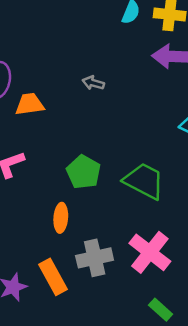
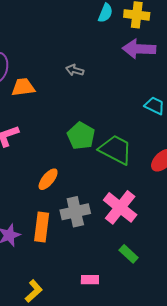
green pentagon: (84, 172) -> (81, 136), moved
orange ellipse: (61, 218) -> (48, 179), turned 35
orange rectangle: (53, 277) -> (42, 227), turned 36

